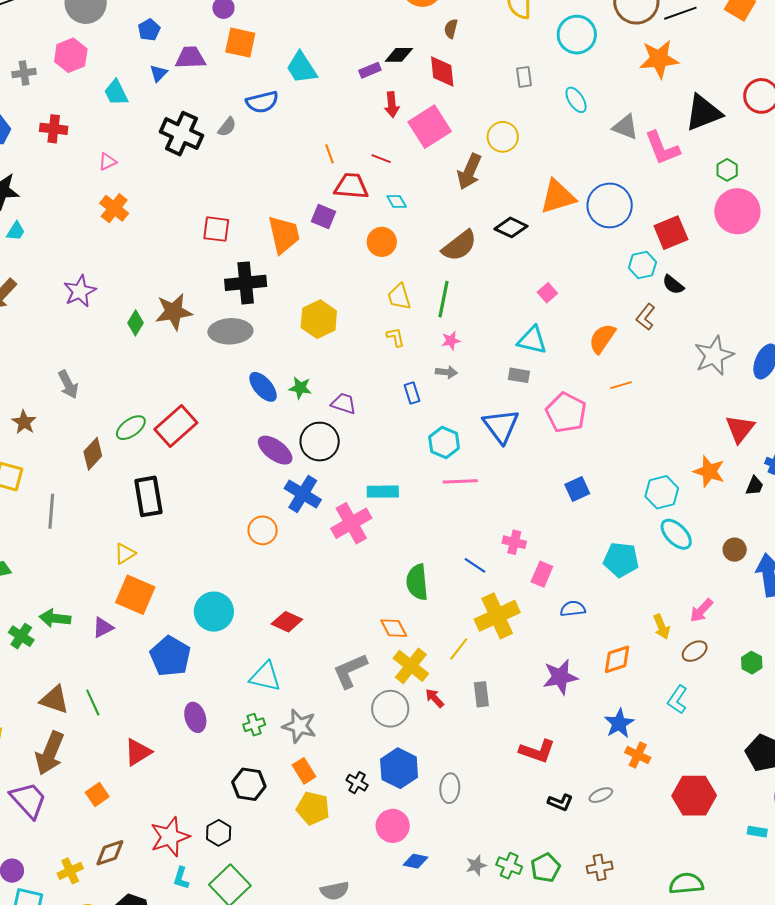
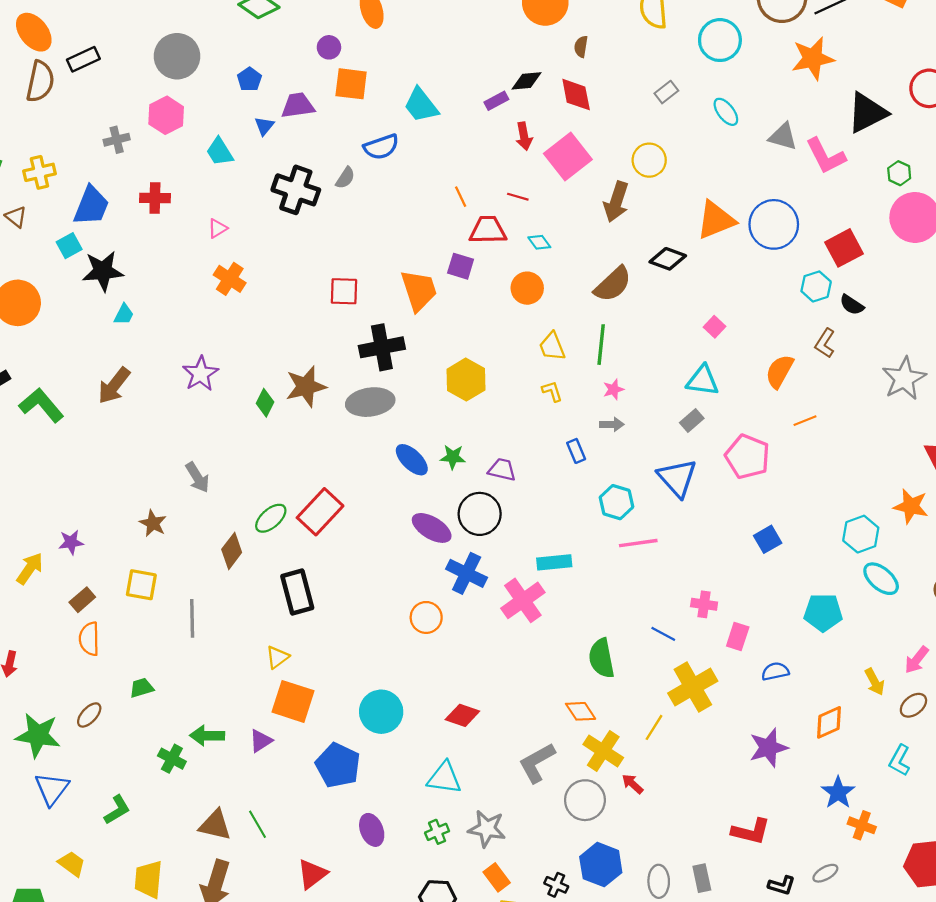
gray rectangle: (524, 77) -> (666, 92), turned 65
gray rectangle: (519, 375) -> (692, 420), turned -45
gray rectangle: (481, 694) -> (702, 878), moved

